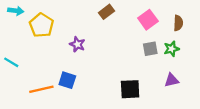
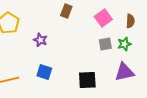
brown rectangle: (107, 12) -> (66, 11), turned -32
blue square: (67, 80) -> (44, 72), moved
purple triangle: (172, 80) -> (124, 72), size x1.5

